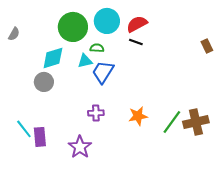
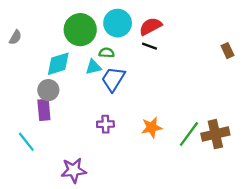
purple rectangle: (40, 137) -> (44, 110), moved
purple star: (80, 147) -> (74, 170), moved, turned 30

